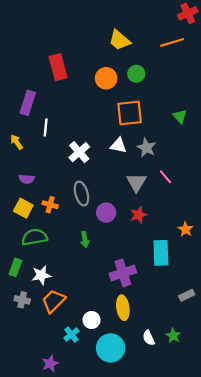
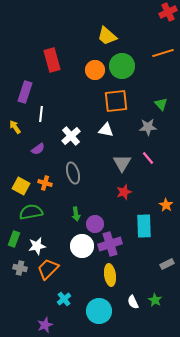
orange line: (172, 42) -> (163, 53), moved
green circle: (136, 74) -> (122, 66), size x1.6
gray star: (146, 148) -> (148, 127), moved, turned -30
purple semicircle: (27, 179) -> (38, 149), moved, turned -40
purple circle: (106, 213) -> (95, 224), moved
white circle: (92, 320) -> (82, 246), moved, size x1.5

